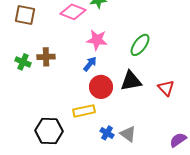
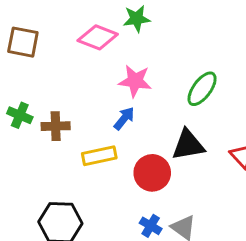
brown cross: (46, 57) -> (56, 126), moved
red circle: (101, 87) -> (152, 173), moved
yellow rectangle: (84, 111) -> (99, 156), moved

